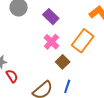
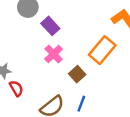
purple rectangle: (51, 17) -> (50, 26), moved
pink cross: (51, 42) -> (54, 54), moved

